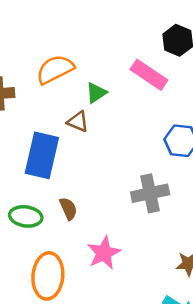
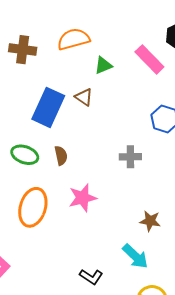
brown triangle: (78, 122) -> (84, 97), moved
gray cross: (150, 193) -> (130, 157), size x0.7

